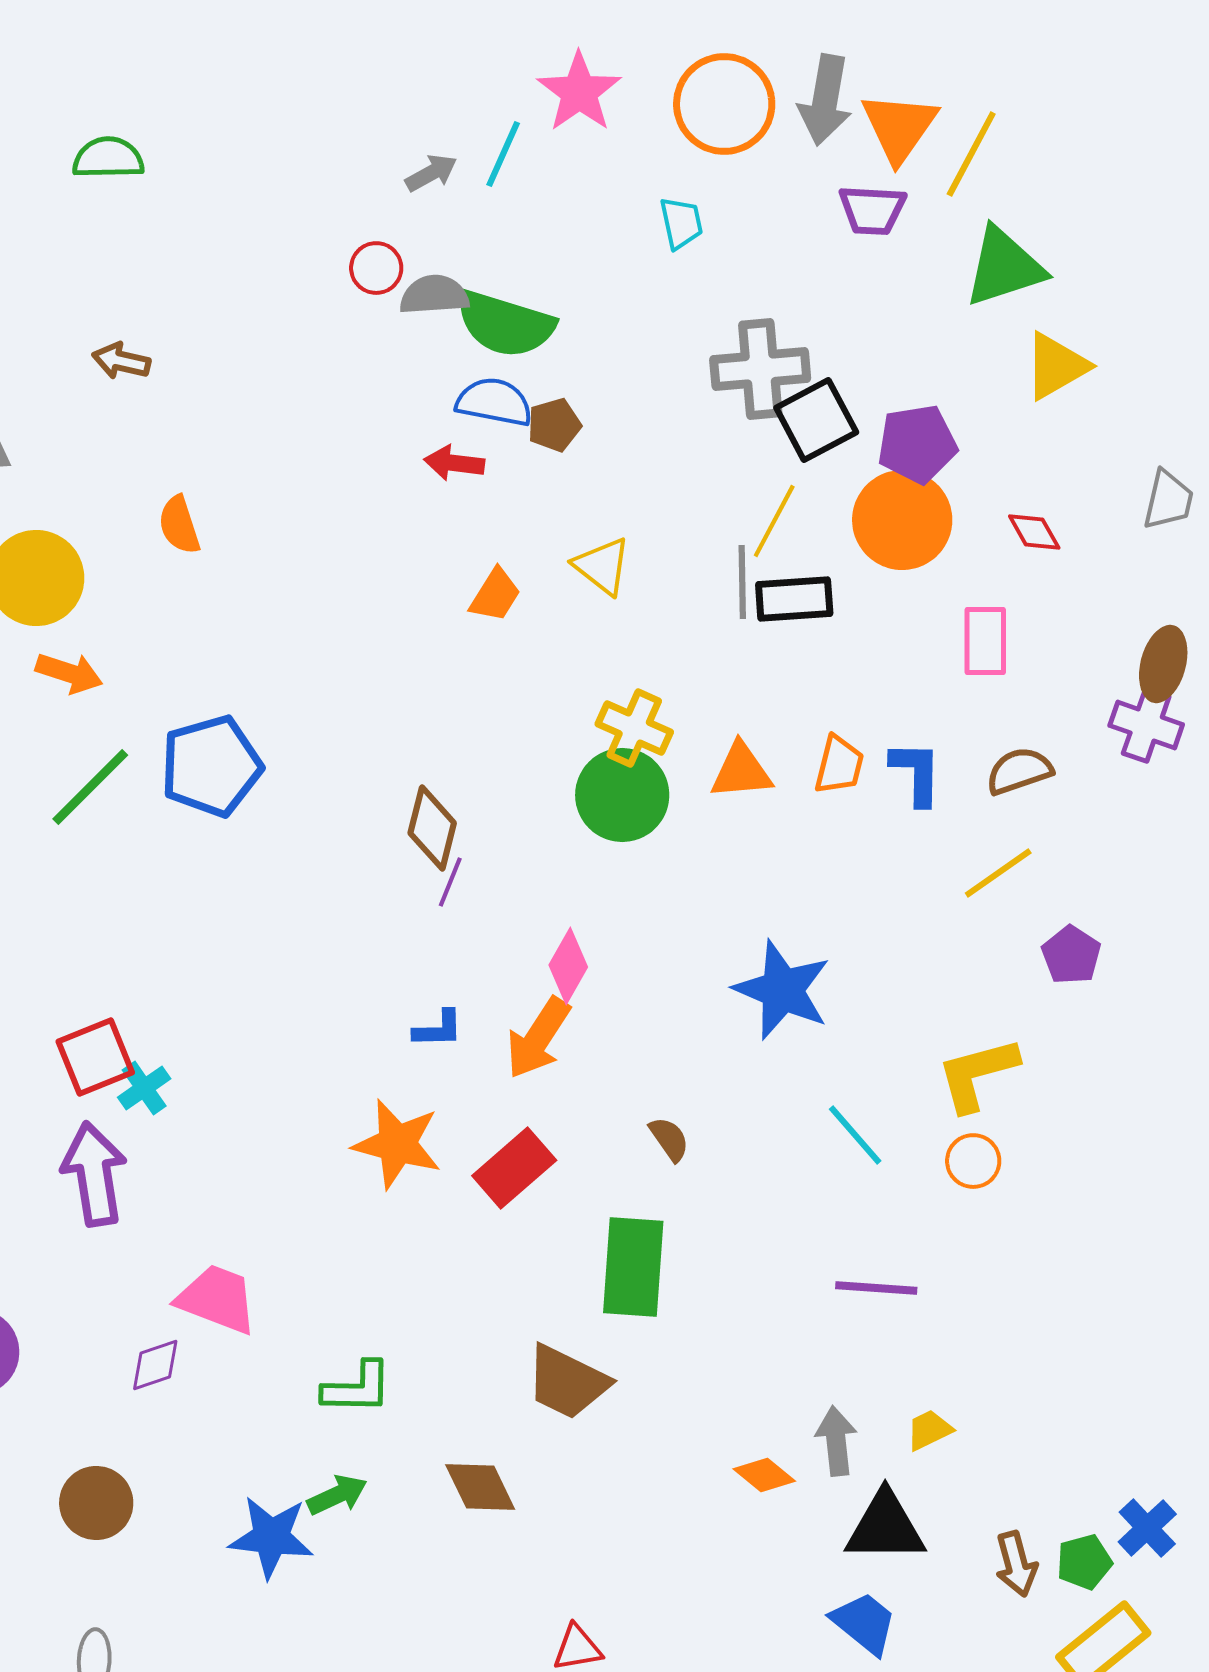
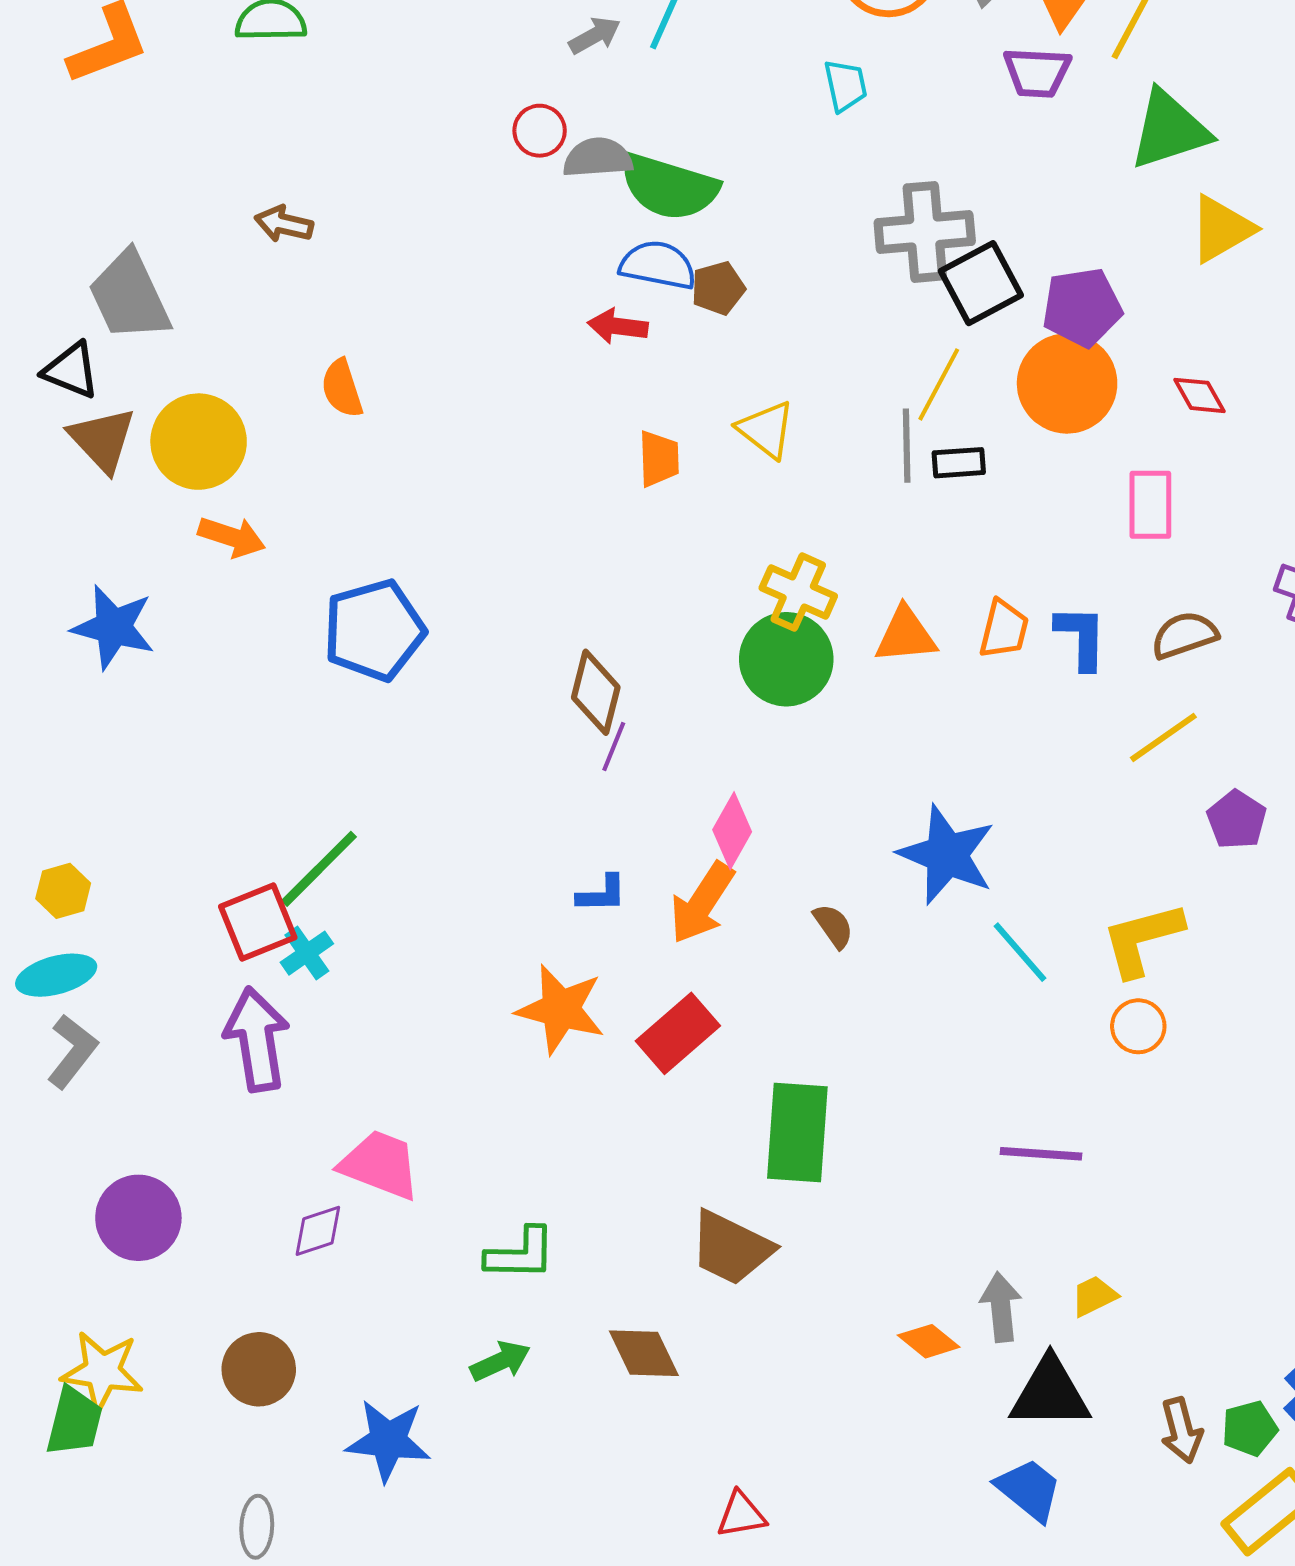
orange trapezoid: (495, 595) -> (659, 459), turned -34
black rectangle: (794, 599) -> (959, 463), size x0.7
green line: (90, 787) -> (319, 869), moved
cyan line: (855, 1135) -> (1020, 952), moved
brown semicircle: (669, 1139) -> (833, 926), moved
blue star: (271, 1537) -> (388, 1440), moved

